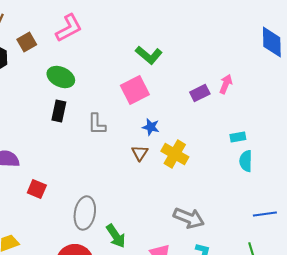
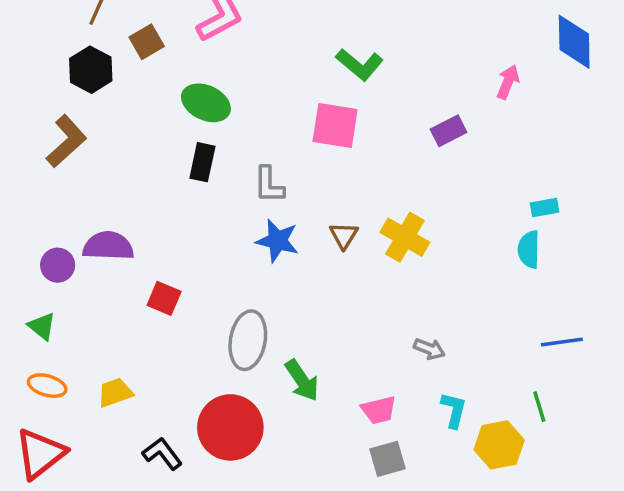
pink arrow: (226, 84) -> (508, 82), moved
pink square: (135, 90) -> (335, 126), turned 36
blue star: (151, 127) -> (277, 241), moved, size x1.4
cyan rectangle: (238, 137) -> (545, 208), moved
gray arrow: (189, 218) -> (429, 349), size x0.6

